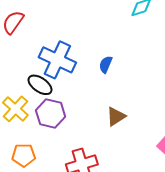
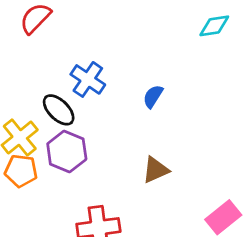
blue cross: (57, 60) -> (88, 79), size x0.7
orange pentagon: (24, 155) -> (21, 171), moved

